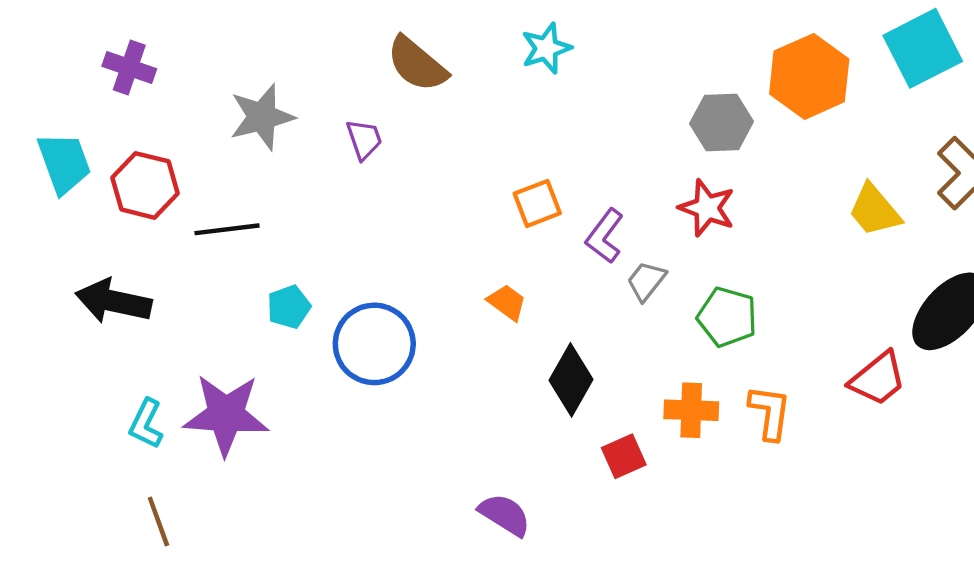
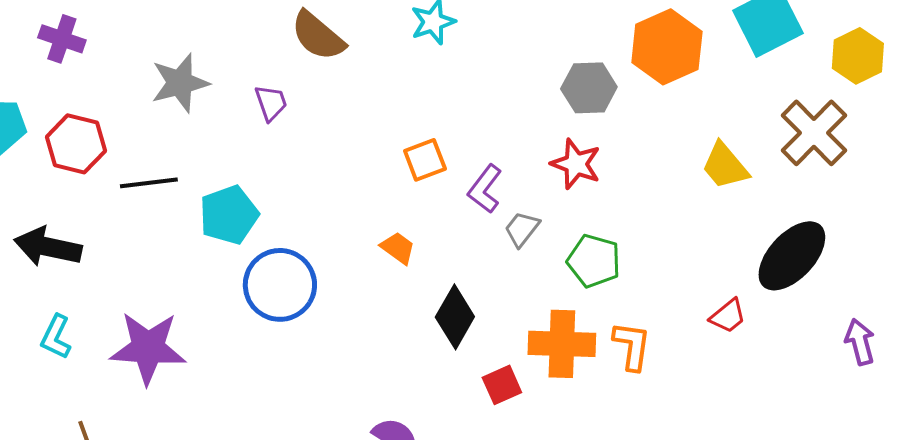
cyan pentagon: (289, 307) -> (229, 215), moved, size x1.5
red trapezoid: (878, 379) -> (728, 316), size x0.7
orange cross: (691, 410) -> (562, 344), size x1.4
cyan L-shape: (146, 424) -> (56, 337), moved

